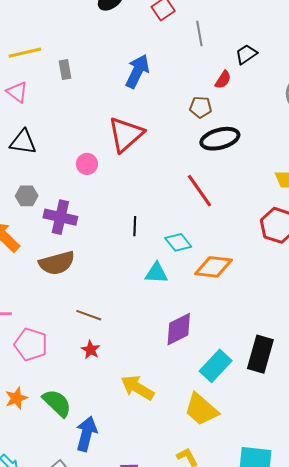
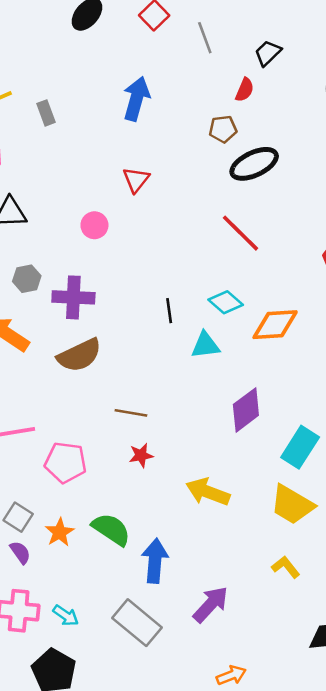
red triangle: (126, 134) -> (136, 180), size x0.6
black line: (135, 226) -> (169, 311), moved
red star: (91, 350) -> (141, 455), turned -30

